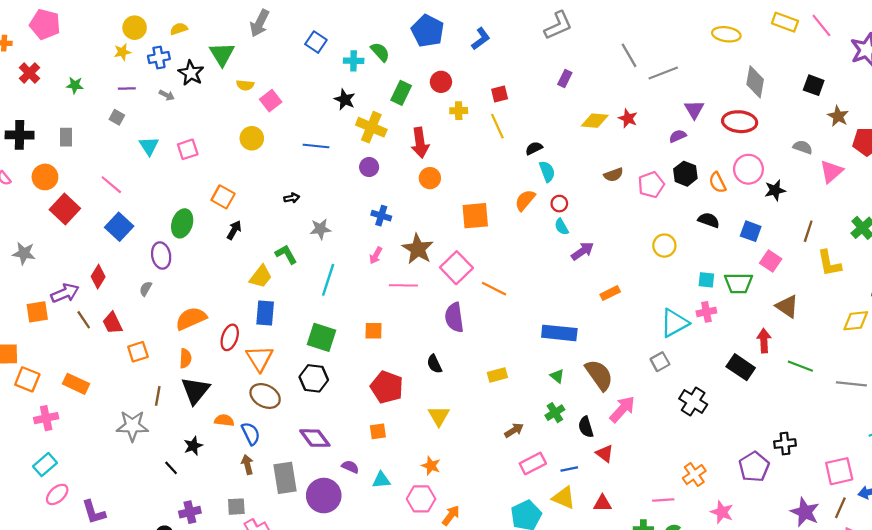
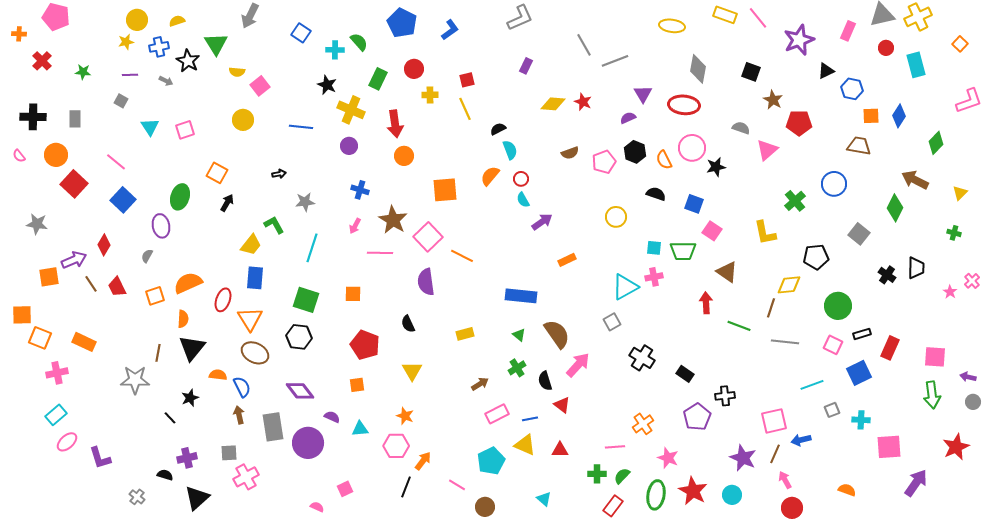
brown line: (808, 231) -> (771, 308), moved
orange square: (138, 352) -> (155, 296), moved
black rectangle: (741, 367) -> (685, 374), moved, size x0.7

